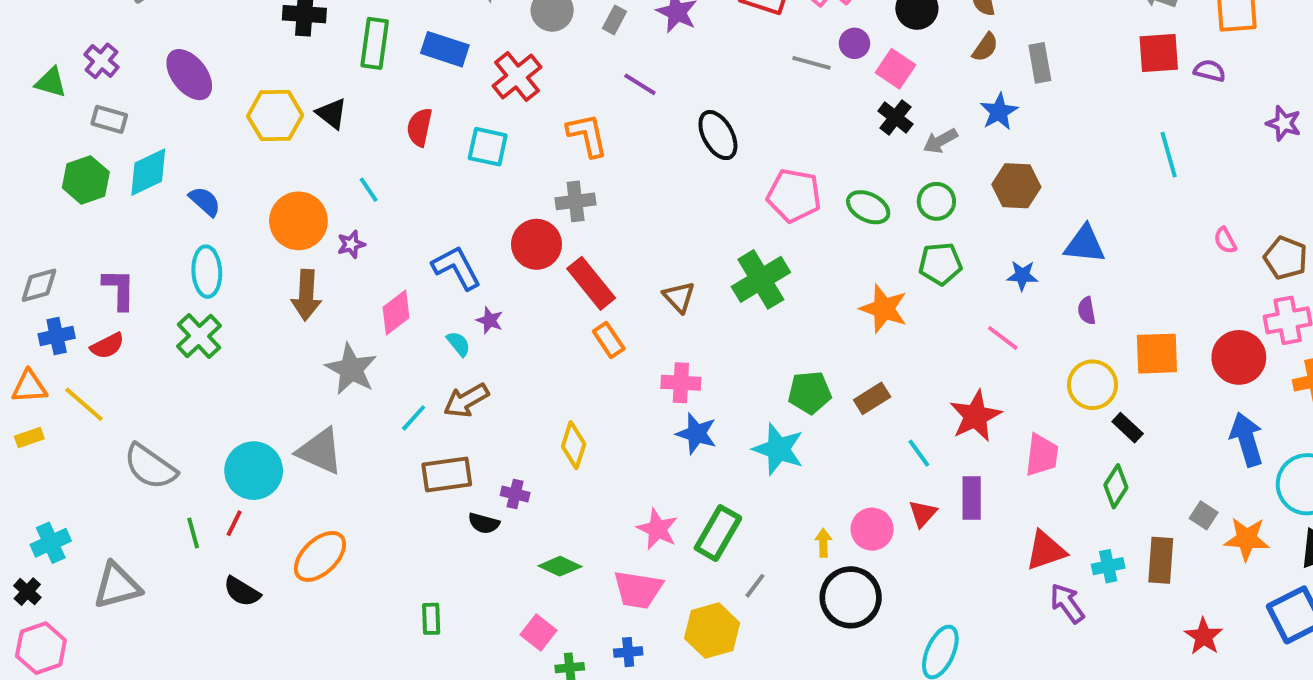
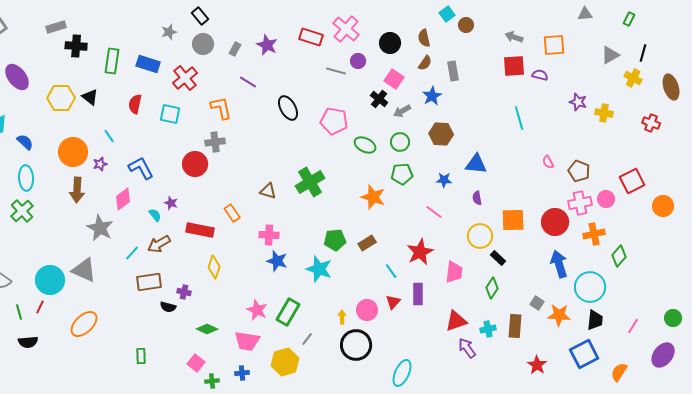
pink square: (895, 69) -> (394, 79), moved
pink pentagon: (794, 196) -> (334, 121), moved
blue L-shape: (457, 268) -> (141, 168), moved
red rectangle: (591, 283) -> (200, 230), moved, turned -40
brown triangle: (679, 297) -> (268, 191), turned -30
black semicircle: (242, 592) -> (28, 342), moved, turned -36

